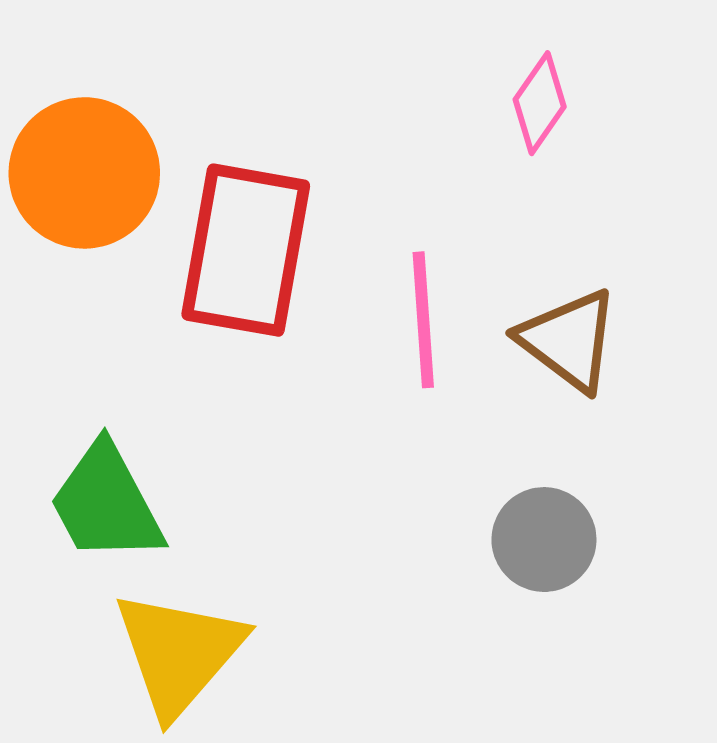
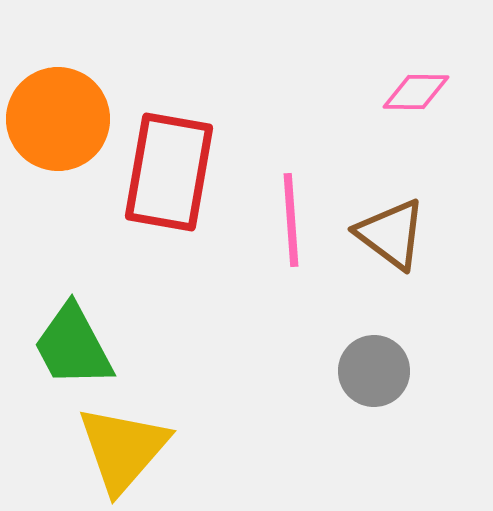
pink diamond: (540, 103) -> (416, 92), moved, turned 56

